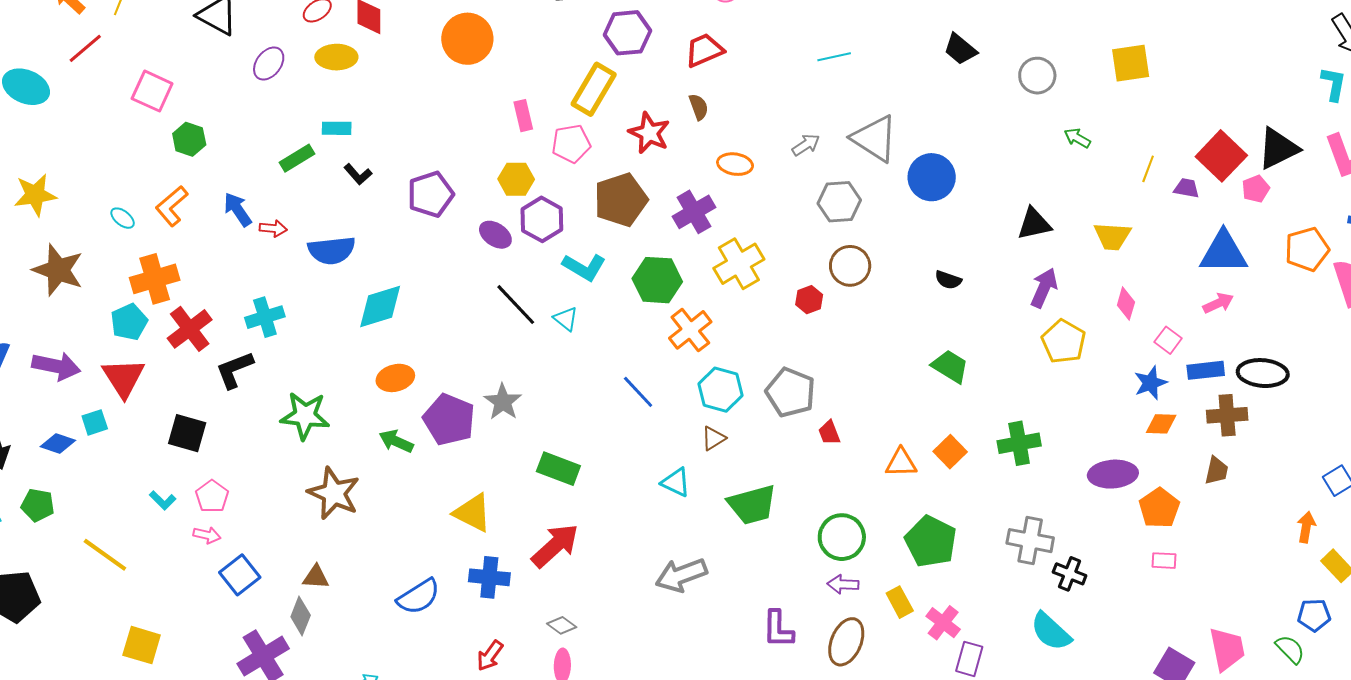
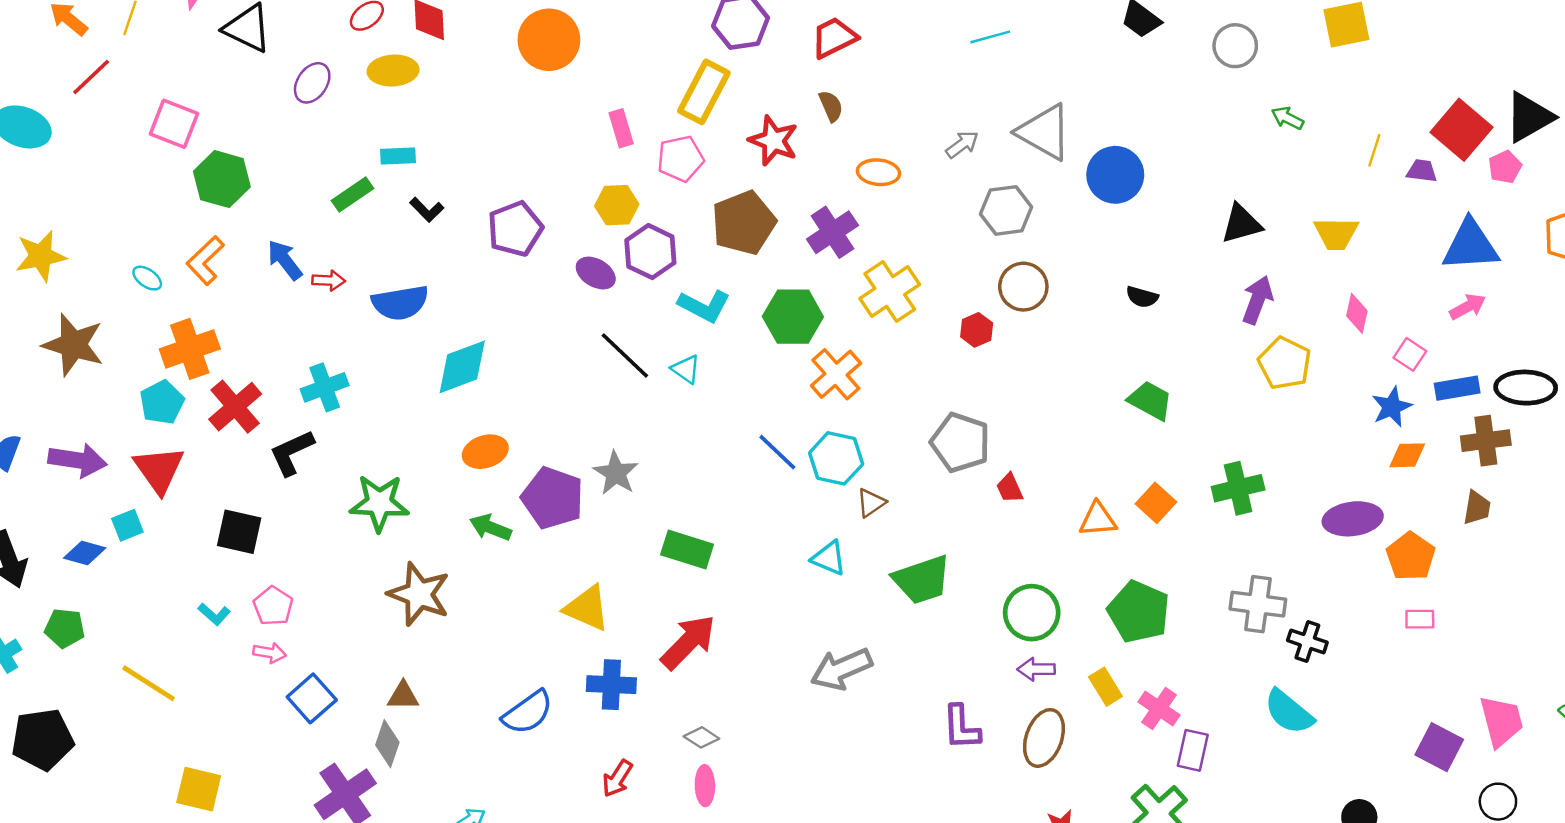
green hexagon: (189, 139) -> (222, 179), size x1.4
cyan hexagon: (720, 390) -> (836, 458), moved

